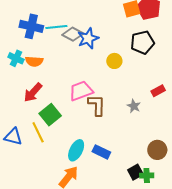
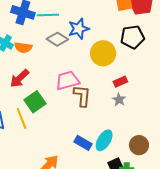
gray diamond: (73, 34) -> (57, 39), moved
yellow circle: (114, 61) -> (103, 53), size x1.6
red rectangle: (158, 91) -> (120, 82), moved
cyan ellipse: (76, 150) -> (104, 140), moved

